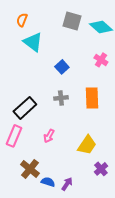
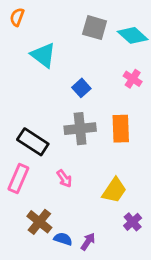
orange semicircle: (22, 20) -> (17, 17), moved
gray cross: (61, 98) -> (80, 129), size x1.6
black rectangle: (25, 108) -> (33, 142), turned 75
pink arrow: (49, 136) -> (64, 179), turned -64

